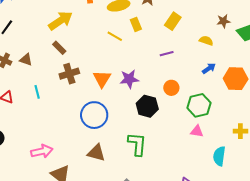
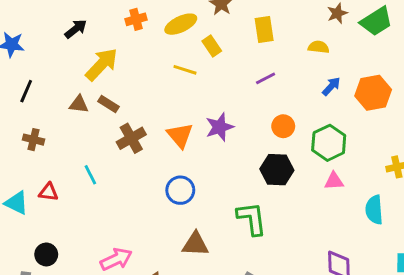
yellow rectangle: (173, 21) -> (264, 30), turned -30
brown triangle: (26, 60) -> (79, 104), moved
black hexagon: (147, 106) -> (277, 170), moved
blue circle: (94, 115) -> (180, 190), size x0.7

